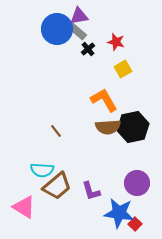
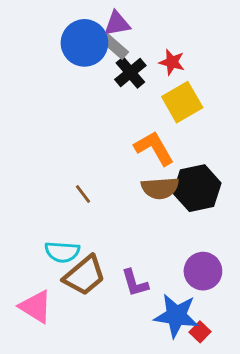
black cross: (88, 49) -> (130, 73), size x1.5
yellow square: (123, 69) -> (182, 102), size x1.5

